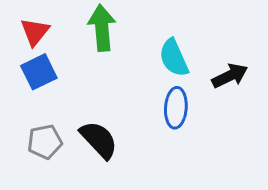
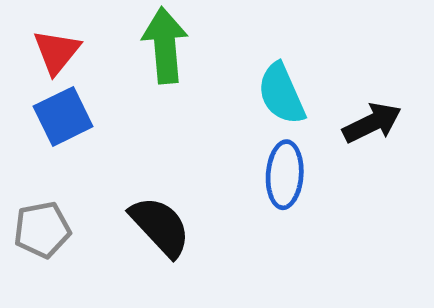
gray pentagon: (45, 142) -> (42, 230), moved

